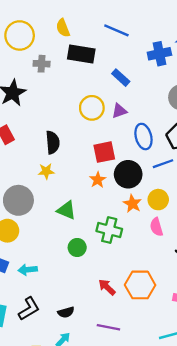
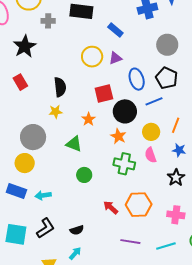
orange star: (98, 180) -> (88, 119), moved
orange star: (132, 204) -> (118, 136), moved
green cross: (109, 230) -> (124, 164), moved
purple line: (108, 327) -> (130, 242), moved

